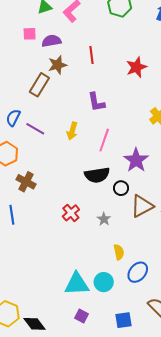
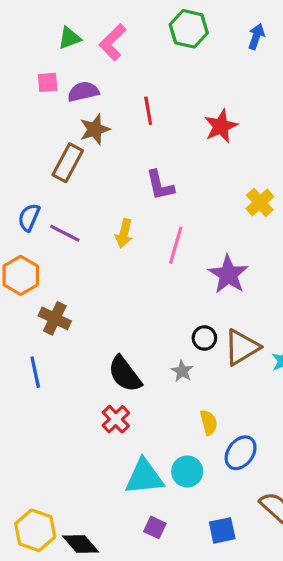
black semicircle: (97, 175) -> (125, 374), moved, turned 65
black circle: (121, 188) -> (204, 338), moved
red cross: (71, 213) -> (116, 419), moved

